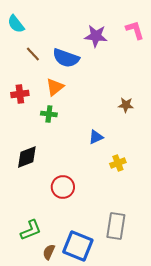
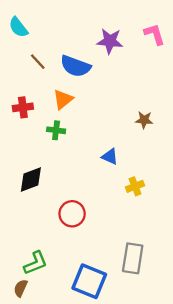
blue triangle: (96, 137) -> (110, 157), turned 49
brown semicircle: (49, 252) -> (21, 288), moved

